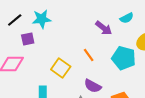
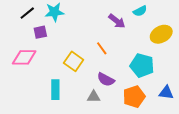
cyan pentagon: (124, 58) -> (142, 65), moved

